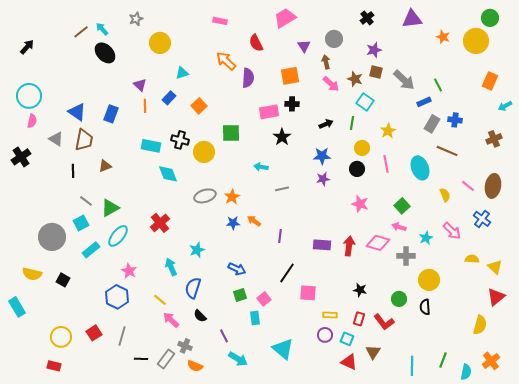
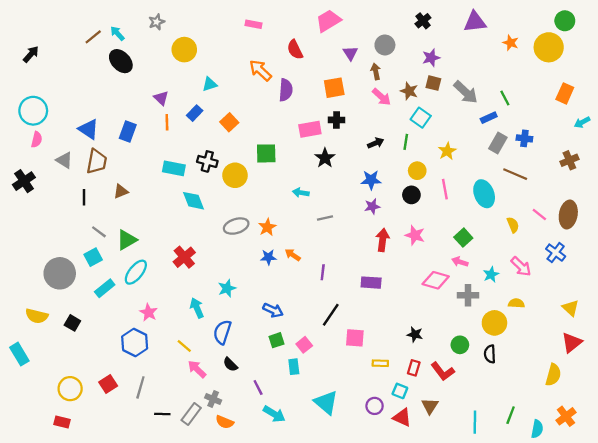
red arrow: (349, 246) -> (383, 240), moved
yellow semicircle: (472, 259) -> (516, 303), moved
purple circle: (325, 335) -> (375, 406), moved

